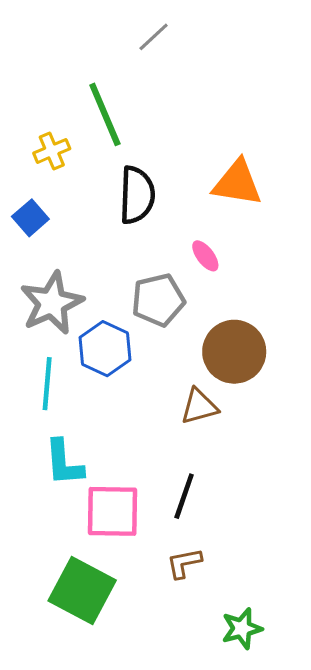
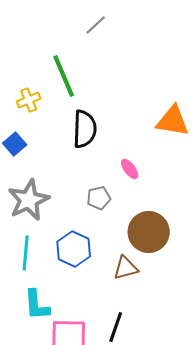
orange triangle: (237, 183) -> (173, 121), moved
gray pentagon: (158, 300) -> (99, 198), size x0.7
blue hexagon: (105, 349) -> (74, 249), moved

